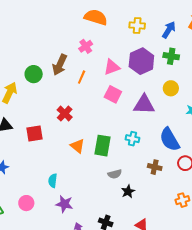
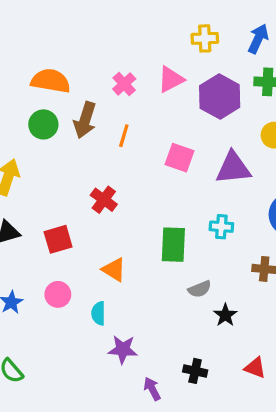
orange semicircle: (96, 17) -> (51, 81), moved
pink triangle: (112, 67) -> (171, 79), moved
green circle: (34, 74) -> (43, 124), moved
orange triangle: (77, 146) -> (114, 270), moved
pink circle: (26, 203) -> (58, 294), moved

